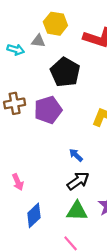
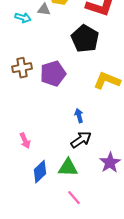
black pentagon: (65, 72) -> (85, 39), moved
blue arrow: (76, 155) -> (79, 116), turned 32
green triangle: (77, 211) -> (68, 168), moved

